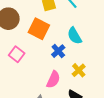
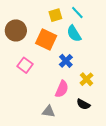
cyan semicircle: (74, 36) -> (74, 34), moved

